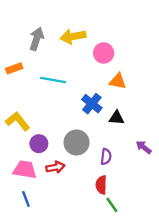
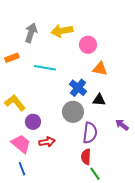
gray circle: (77, 142) -> (73, 112), moved
purple semicircle: (106, 157) -> (90, 133), size x1.5
pink trapezoid: (25, 170) -> (21, 144), turned 30

